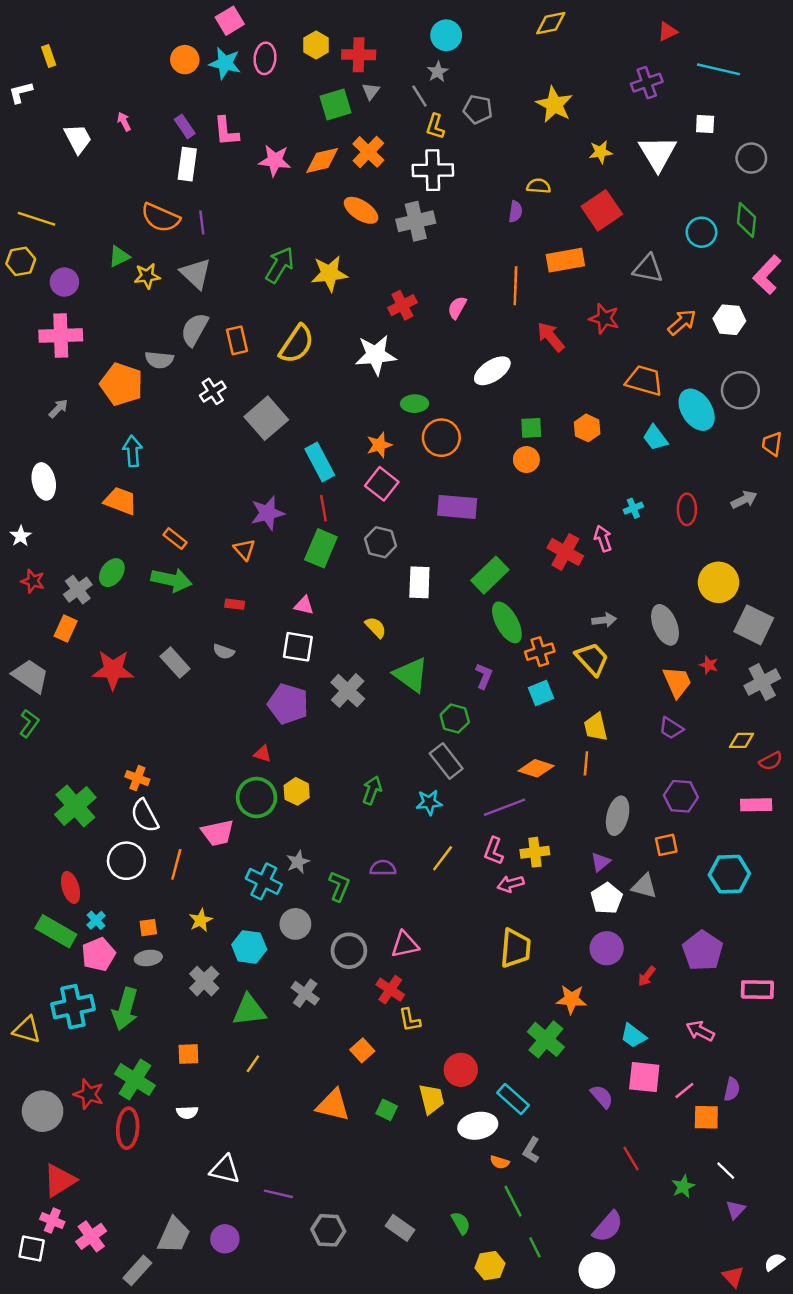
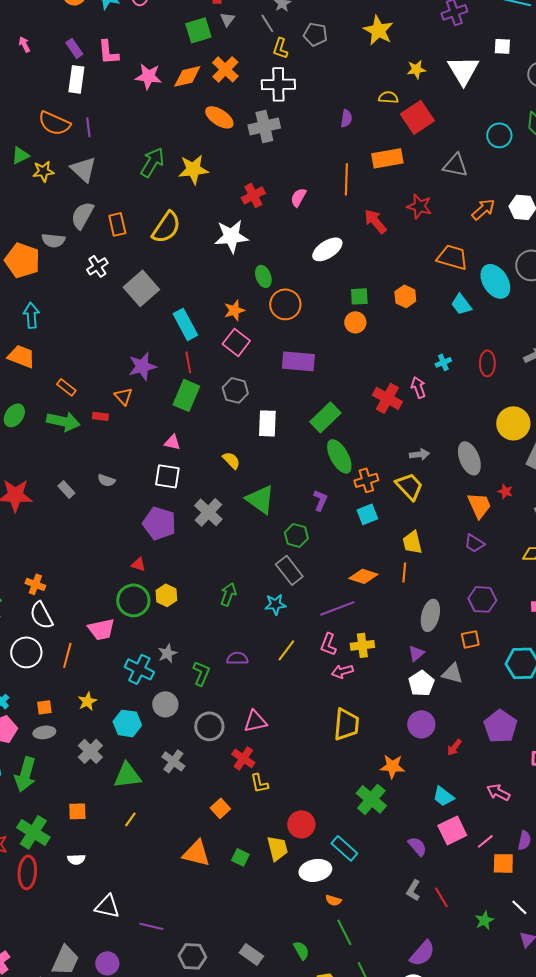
yellow semicircle: (539, 186) -> (388, 97), moved
green ellipse: (415, 404) -> (263, 276), turned 70
red rectangle: (235, 604) -> (100, 416), moved
gray rectangle: (175, 663) -> (66, 489), size x0.7
pink square: (644, 1077) -> (452, 830), turned -32
gray L-shape: (531, 1150) -> (413, 890), moved

